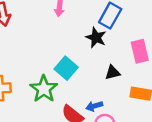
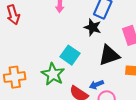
black triangle: (112, 73) -> (109, 55), size x1.6

